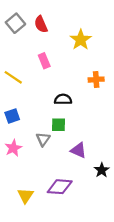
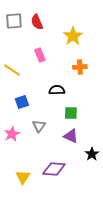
gray square: (15, 23) -> (14, 21), turned 36
orange cross: (96, 80) -> (80, 67), moved
blue square: (12, 116) -> (22, 102), moved
green square: (59, 125) -> (71, 113), moved

